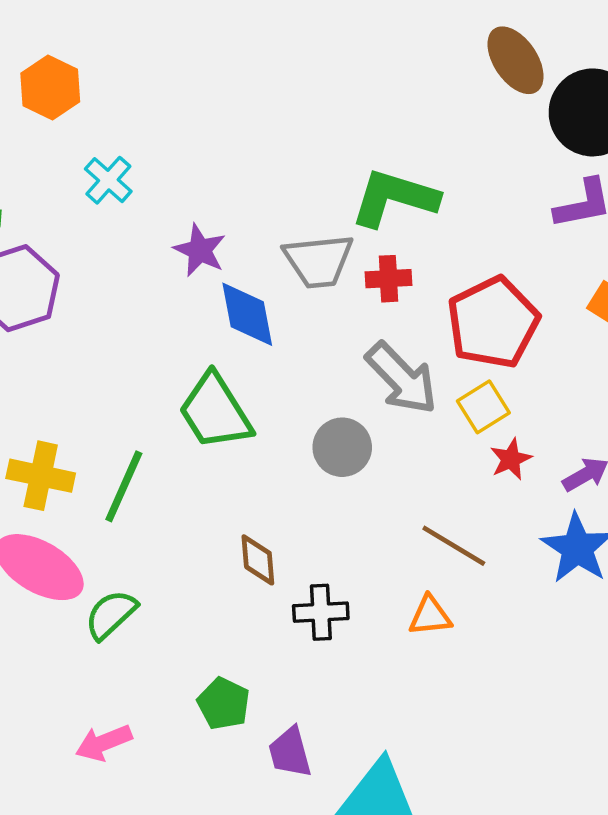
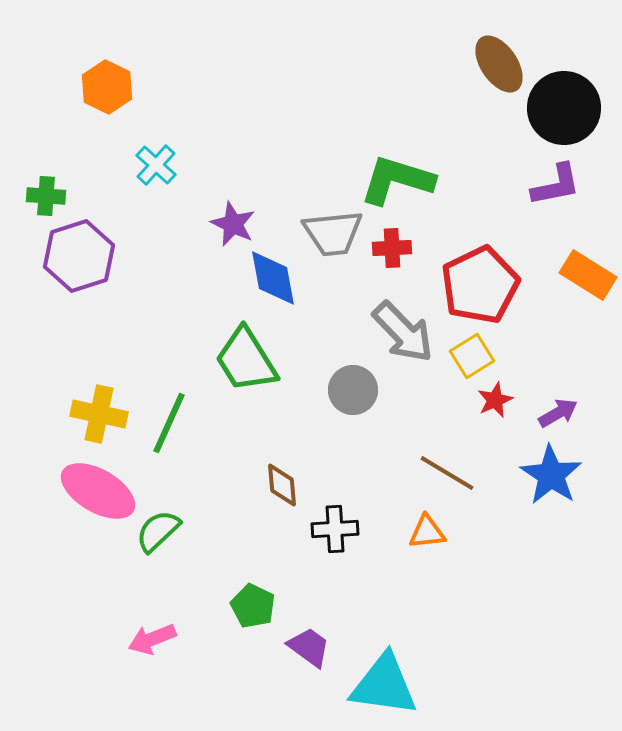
purple trapezoid: (290, 752) -> (309, 647), turned 141

